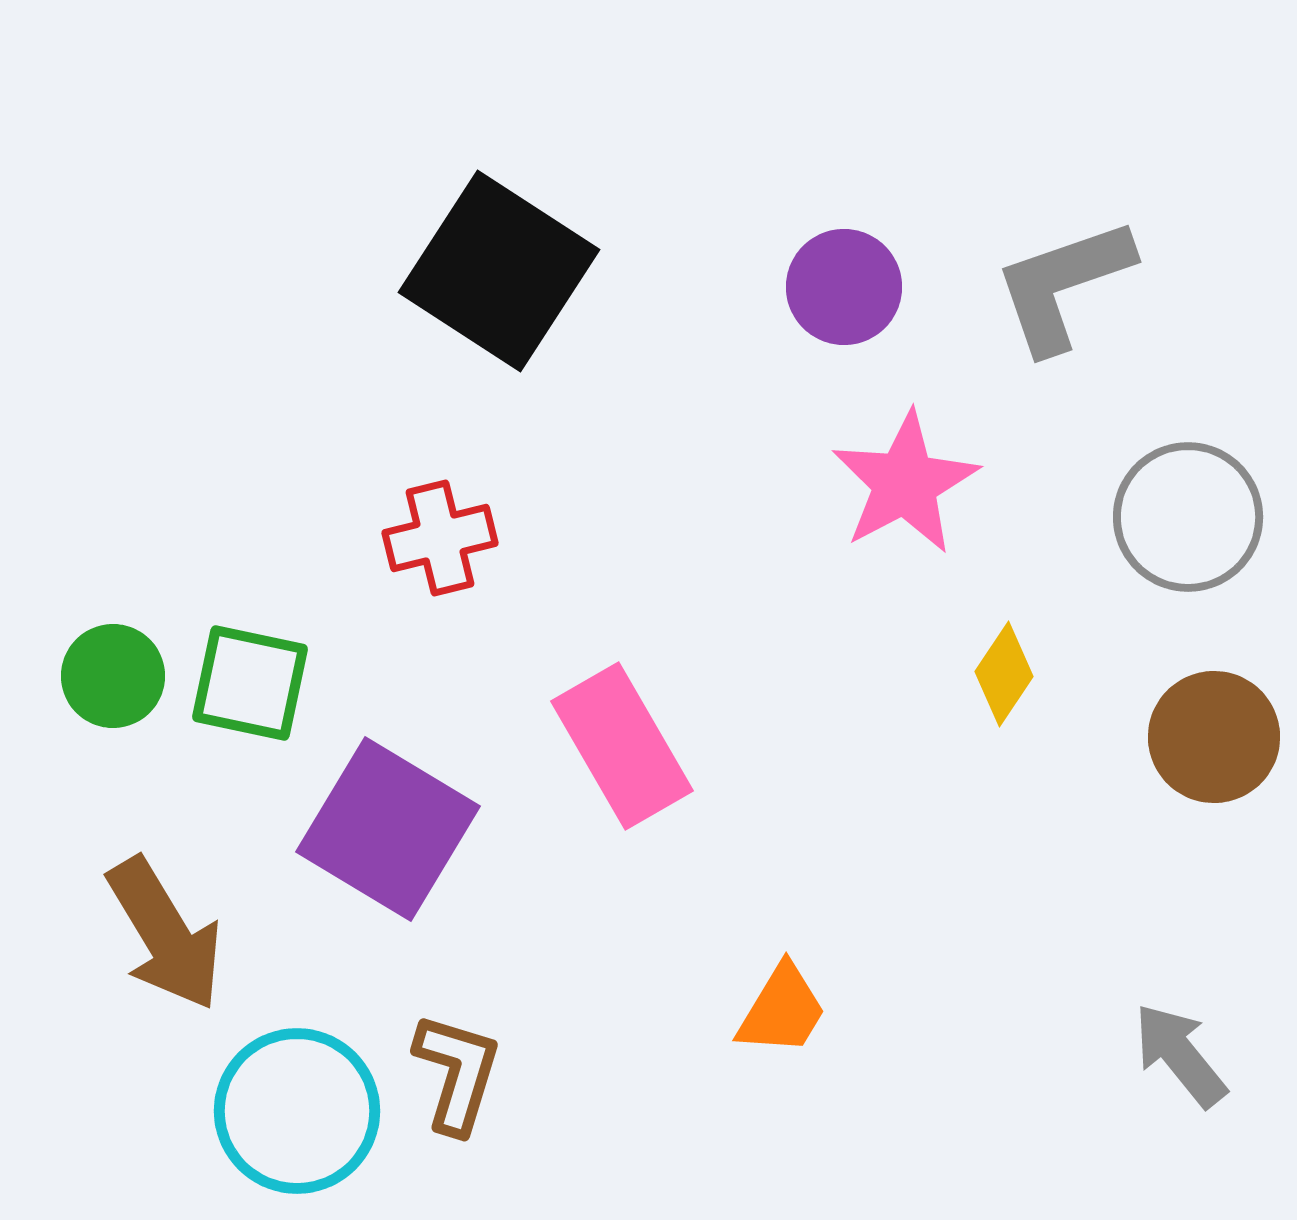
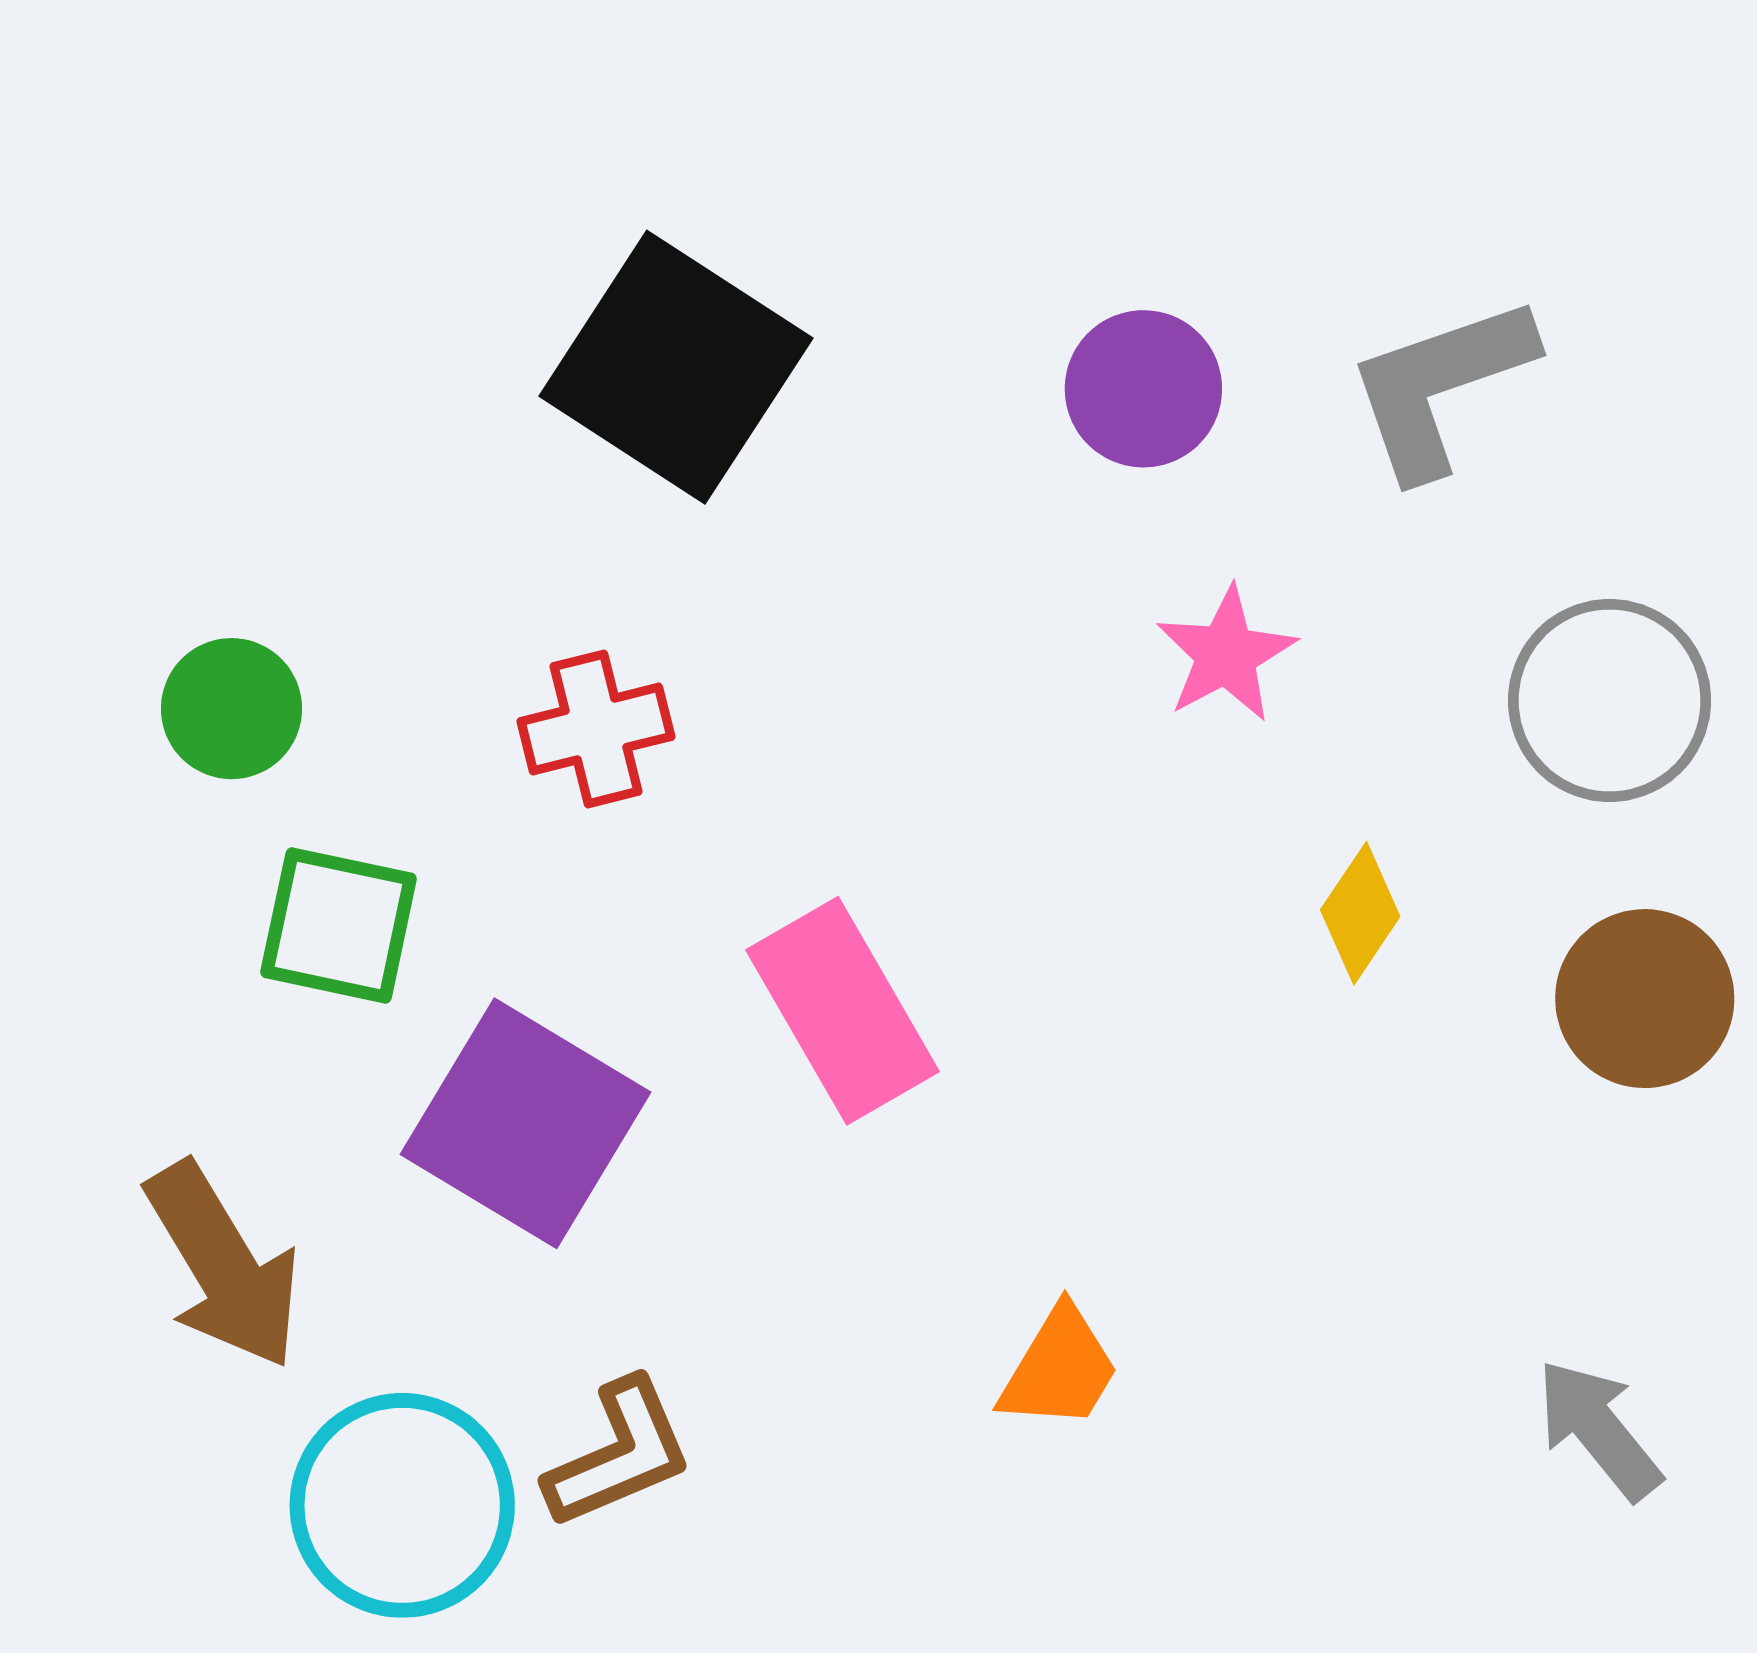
pink star: (905, 483) -> (1226, 654), size x0.7
green circle: (113, 676) -> (231, 709), moved
brown L-shape: (457, 1073) -> (619, 1454), turned 50

